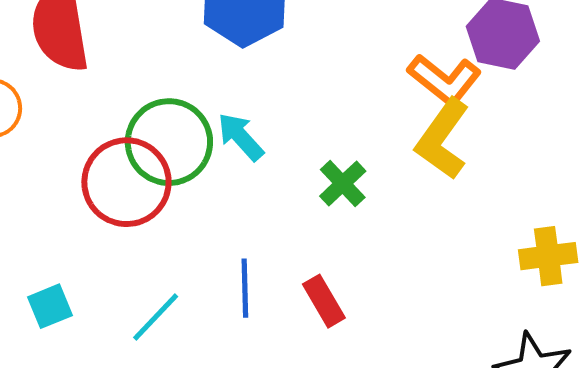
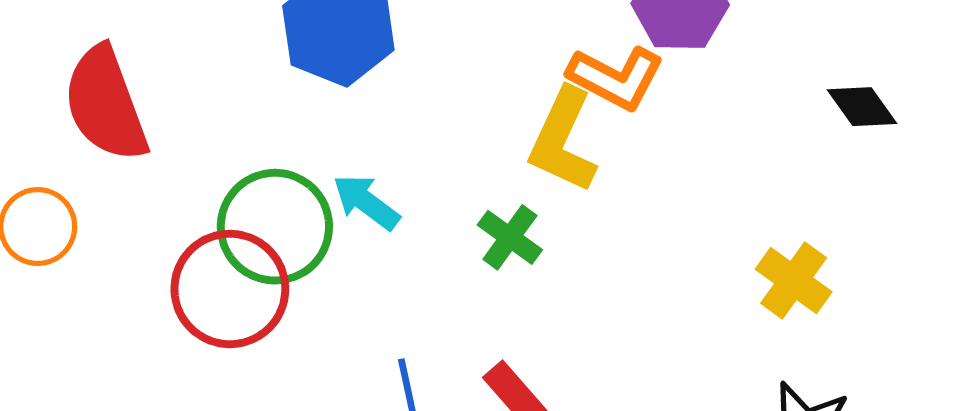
yellow L-shape: (442, 139) -> (563, 140), moved
yellow cross: (548, 256) -> (794, 281), turned -36

